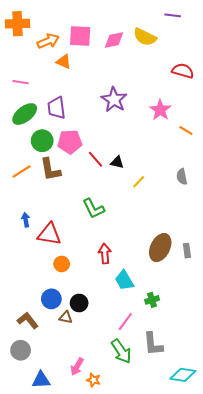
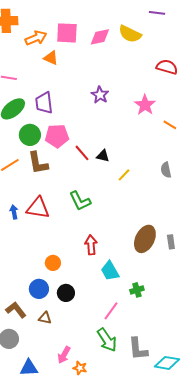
purple star: (114, 100) -> (100, 95), size x0.7
red triangle: (49, 234) -> (38, 208), moved
orange circle: (62, 264) -> (53, 263), moved
brown triangle: (66, 317) -> (45, 318), moved
gray L-shape: (153, 344) -> (138, 349), moved

